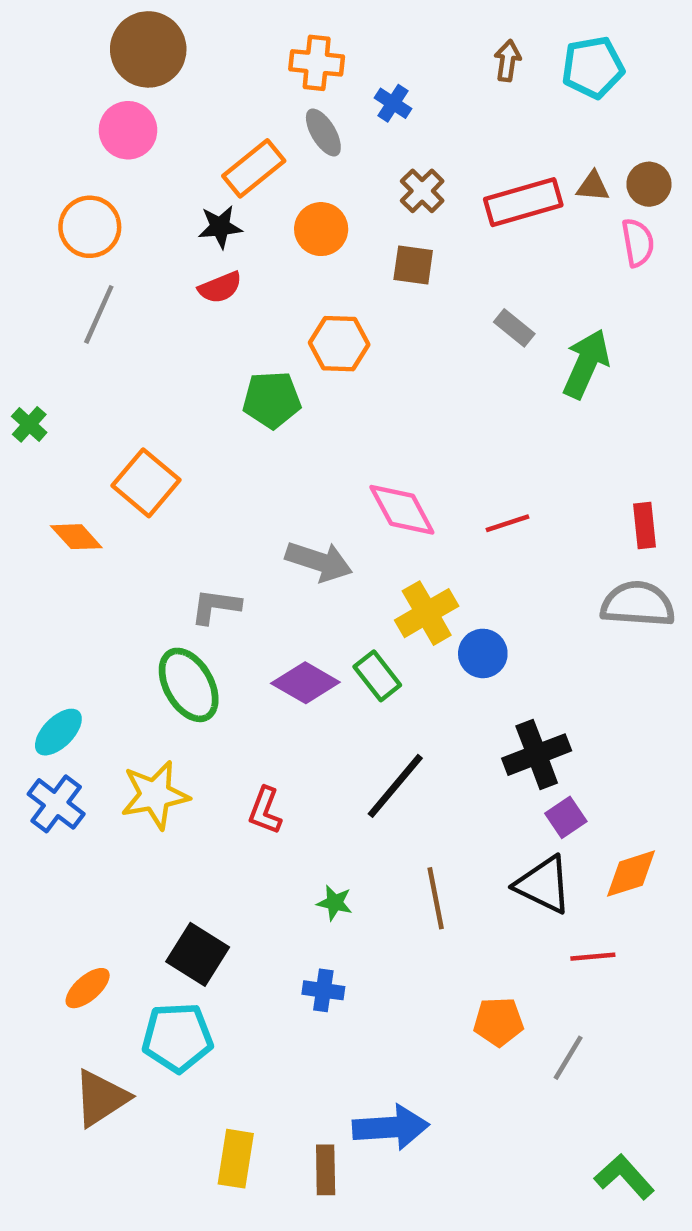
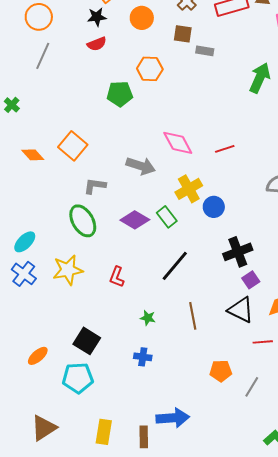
gray rectangle: (514, 328) -> (205, 51), moved, turned -30
orange square: (146, 483) -> (73, 146), moved
brown triangle: (101, 1098) -> (44, 428), moved

